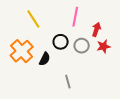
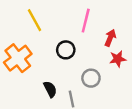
gray circle: (82, 46) -> (91, 78), moved
black semicircle: (45, 59) -> (50, 89), moved, turned -56

